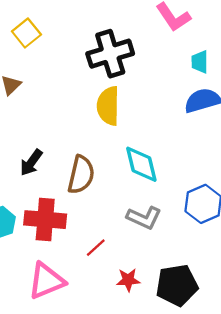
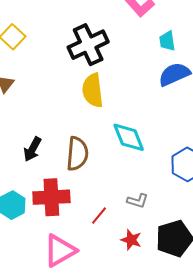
gray L-shape: (144, 218) -> (137, 201), moved, size x0.7
red star: (128, 280) -> (131, 240), turned 30

